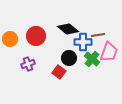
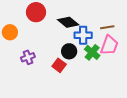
brown line: (98, 35) -> (107, 27), moved
red circle: (36, 36) -> (36, 12), moved

